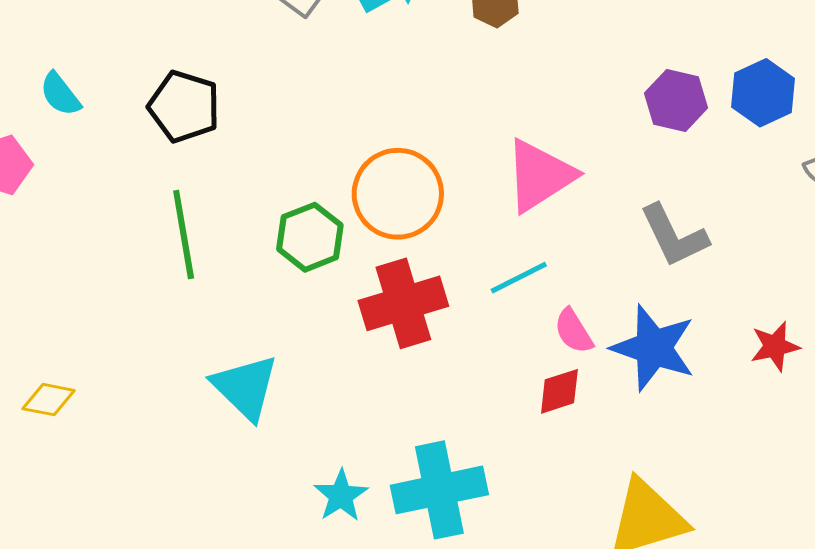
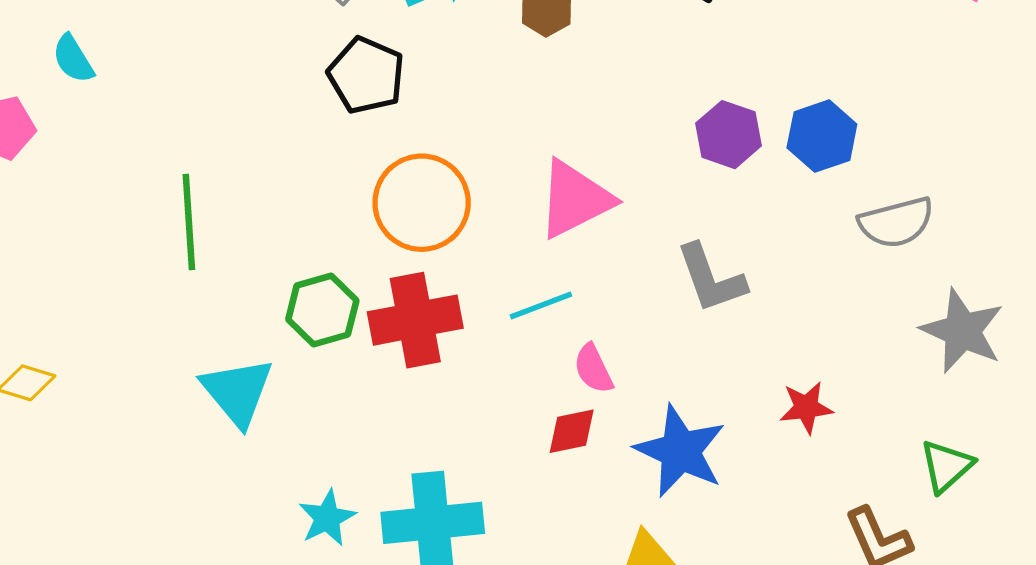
black pentagon: (184, 107) -> (366, 75), moved
green hexagon: (310, 237) -> (322, 310), moved
blue star: (653, 348) -> (680, 451), moved

